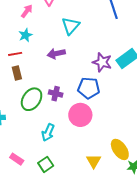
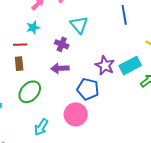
cyan triangle: (71, 26) -> (79, 25), turned -30
purple arrow: (56, 54) -> (60, 68), moved
purple cross: (56, 94) -> (62, 44), moved

